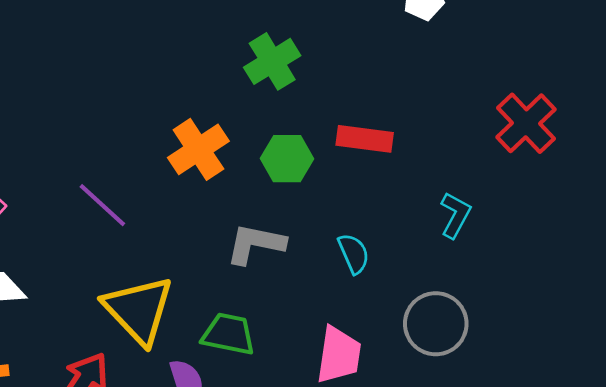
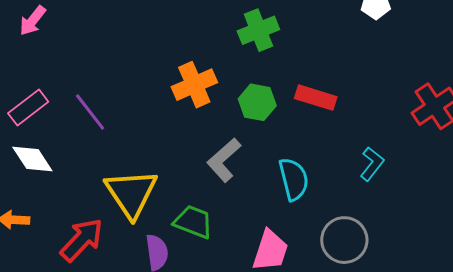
purple line: (102, 205) -> (90, 112), moved
gray L-shape: (255, 244) -> (224, 160), turned -63
cyan semicircle: (354, 254) -> (294, 179), size x1.4

